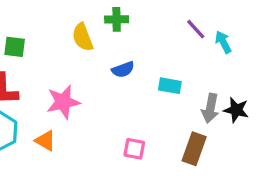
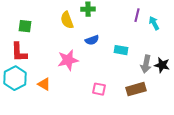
purple line: (196, 29) -> (137, 15), turned 56
pink star: (63, 102) -> (68, 60), moved
brown rectangle: (194, 149) -> (136, 89), turned 54

